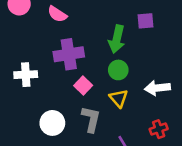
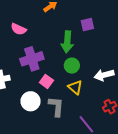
white circle: (52, 123) -> (31, 101), moved

